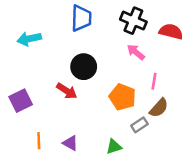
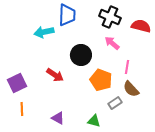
cyan arrow: (29, 39) -> (44, 32), moved
black circle: (84, 67) -> (81, 55), moved
brown semicircle: (159, 108) -> (131, 89), turned 96
orange line: (39, 141) -> (22, 109), moved
green triangle: (114, 147) -> (94, 121), turned 32

